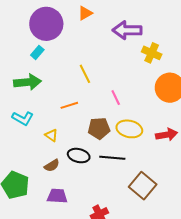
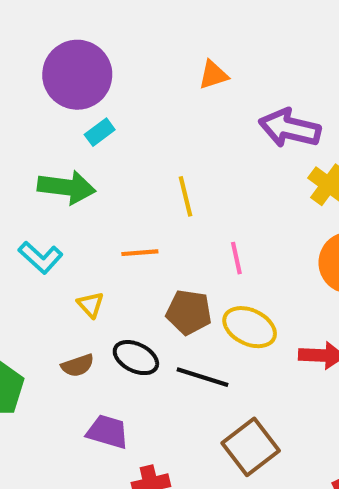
purple circle: (46, 24) -> (77, 75), moved
purple trapezoid: (57, 196) -> (108, 432), moved

